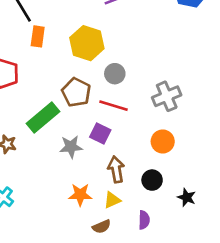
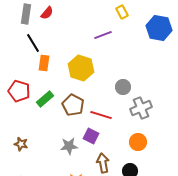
gray circle: (115, 74) -> (123, 87), moved
green rectangle: (43, 118) -> (45, 99), moved, size x0.7

